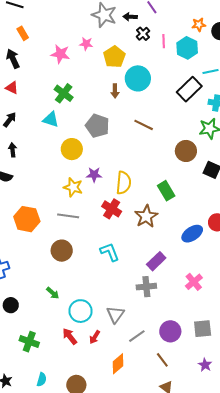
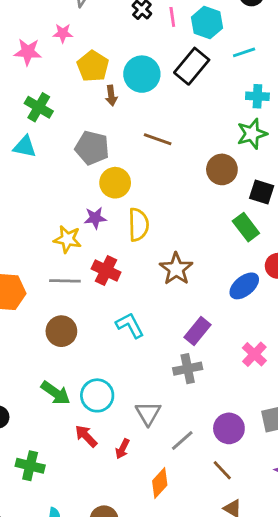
yellow pentagon: (114, 57) -> (93, 66), moved
black rectangle: (189, 89) -> (192, 66), moved
yellow circle: (72, 149) -> (115, 183), moved
green rectangle: (166, 191) -> (246, 227), moved
red cross: (112, 209) -> (106, 270), moved
green arrow: (53, 293) -> (56, 393), size x1.5
cyan circle: (80, 311) -> (97, 395), moved
red arrow: (70, 336) -> (86, 436), moved

